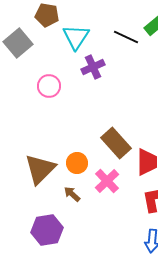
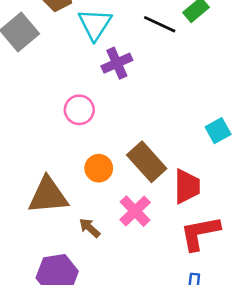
pink circle: (49, 86) -> (79, 110), moved
orange circle: (77, 163) -> (99, 168), moved
brown triangle: (40, 169) -> (48, 195), turned 40

